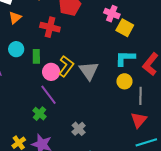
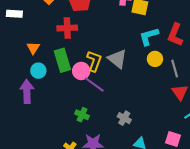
orange triangle: (15, 18) -> (33, 48), moved
cyan circle: (16, 49) -> (38, 71), moved
green rectangle: (36, 56) -> (62, 60), size x1.6
purple line: (49, 95) -> (94, 84), moved

